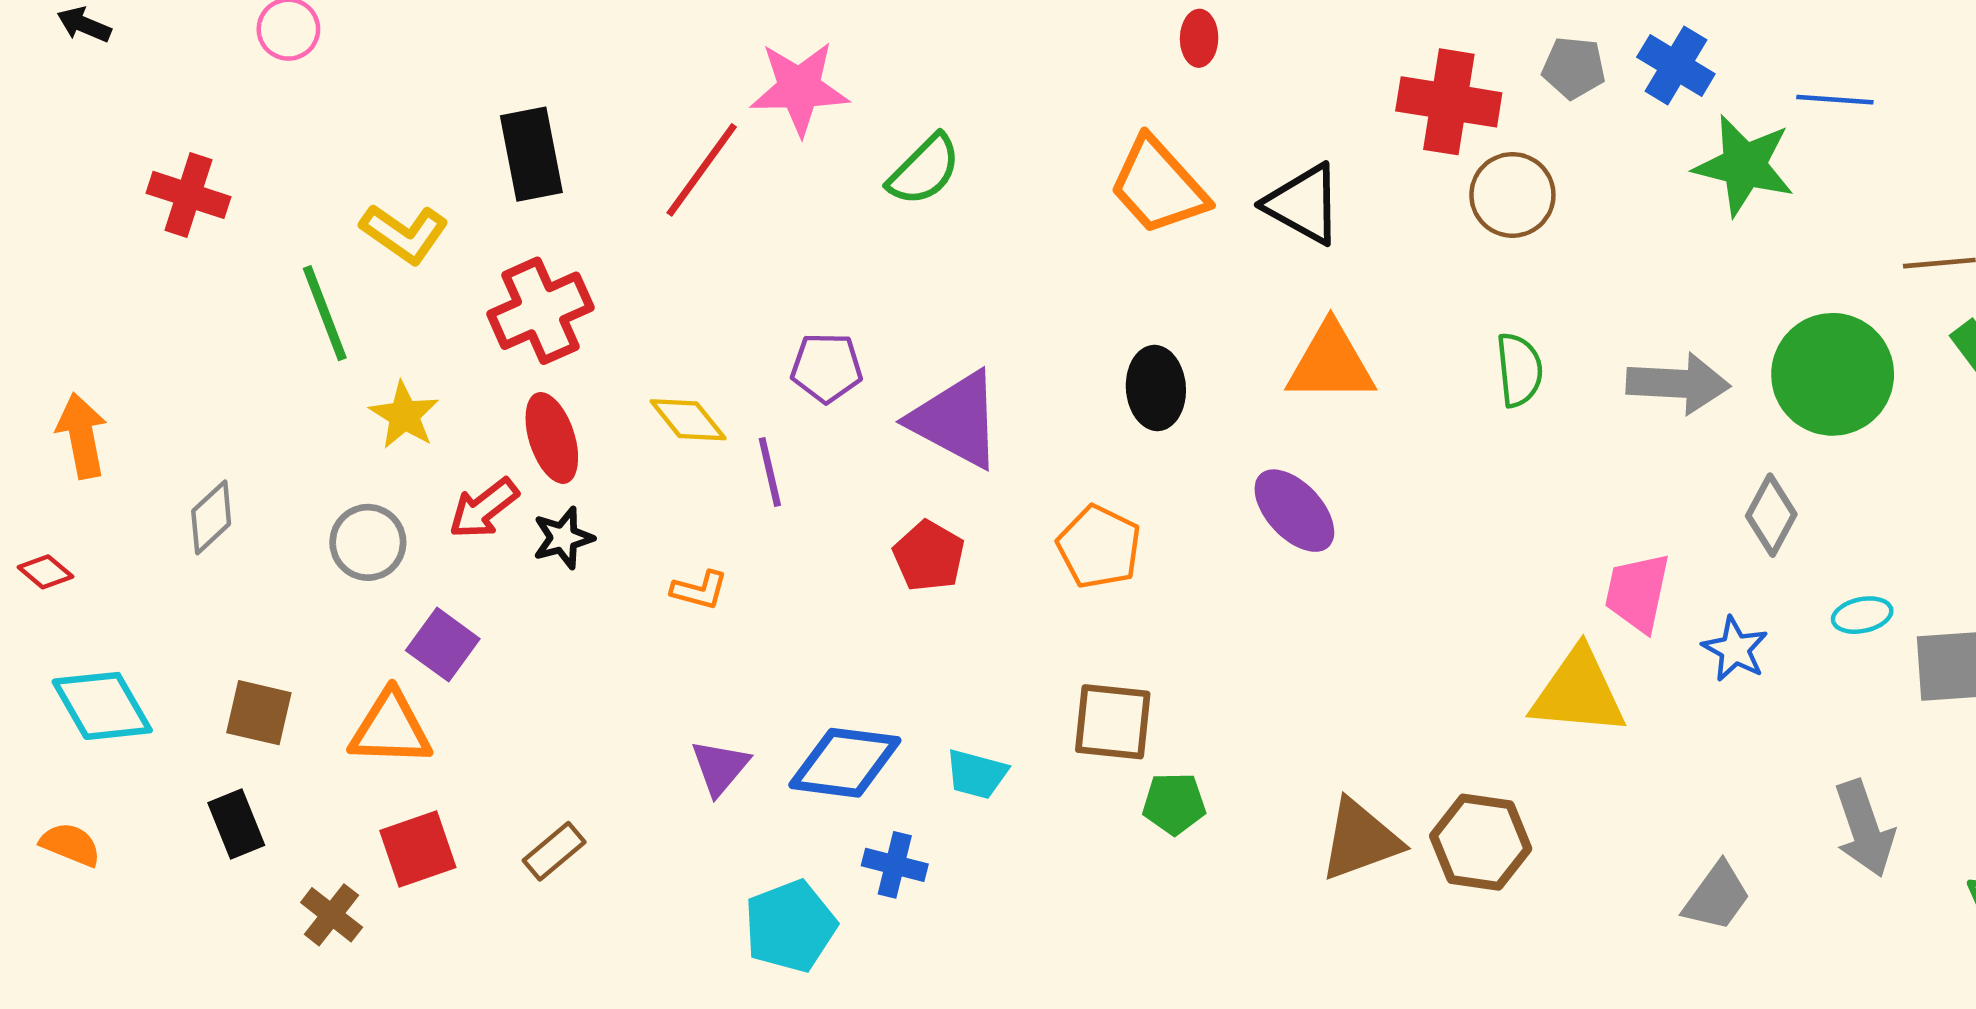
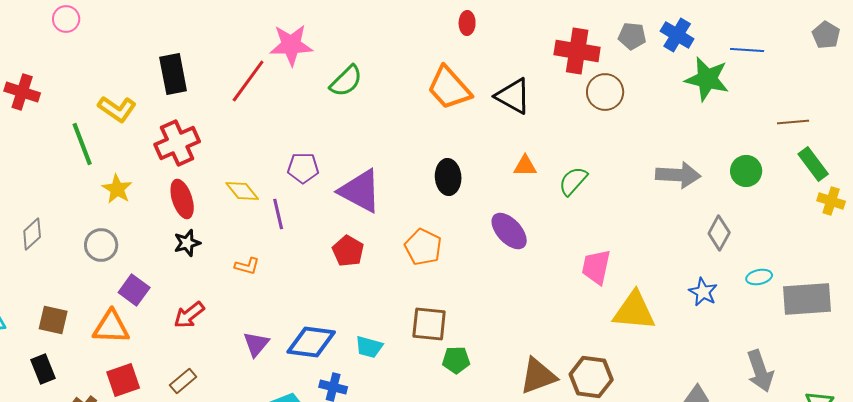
orange triangle: (1331, 363) -> (525, 166), size x0.6
green semicircle: (1519, 370) -> (573, 181), moved, turned -132
green circle: (1833, 374) -> (746, 171), size x0.6
red arrow: (484, 508) -> (189, 315), moved
pink trapezoid: (1637, 592) -> (596, 267), moved

